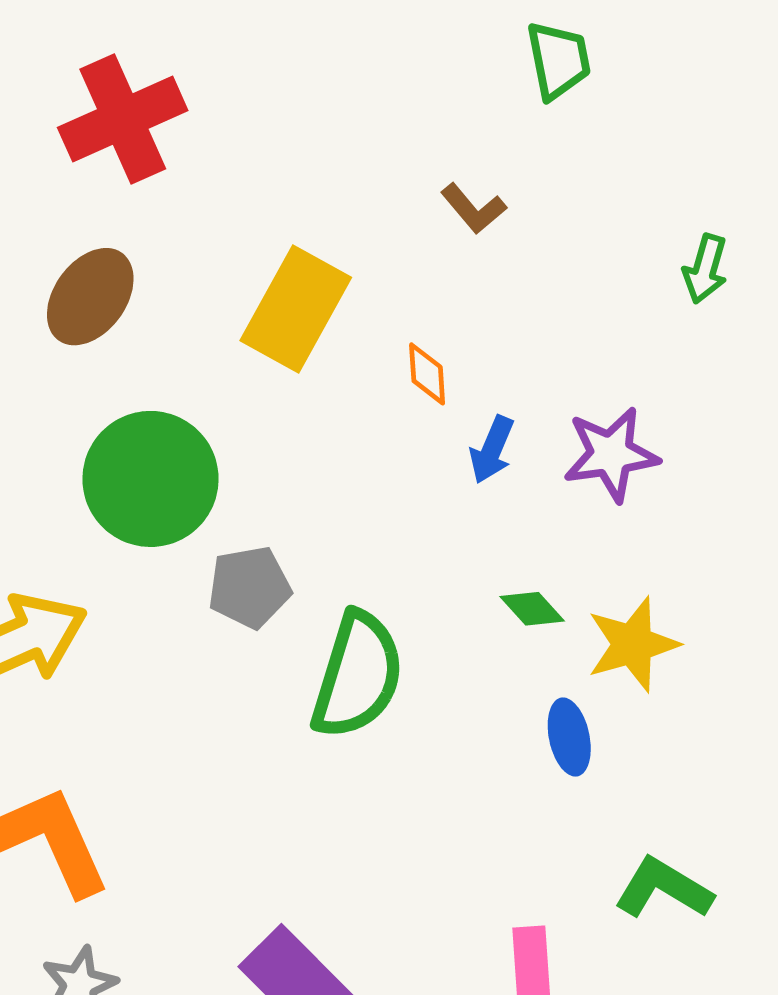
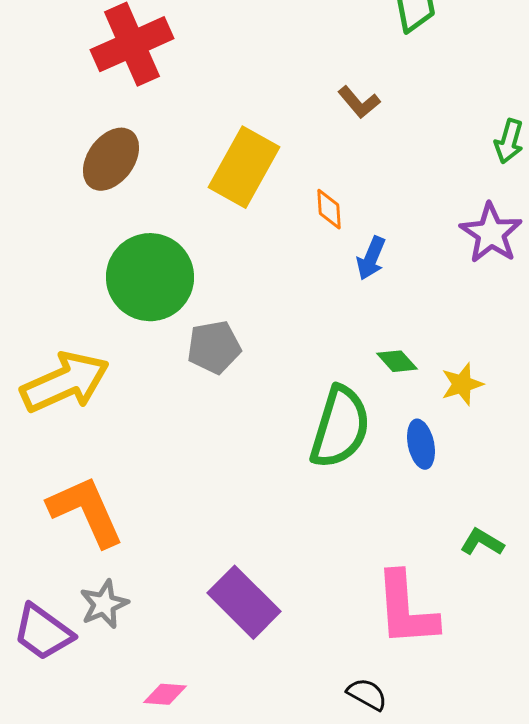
purple star: (611, 454) -> (491, 233), moved, turned -30
yellow star: (633, 644) -> (462, 384), size x0.7
green semicircle: (358, 675) -> (340, 427), moved
green L-shape: (663, 888) -> (482, 542), size x0.7

